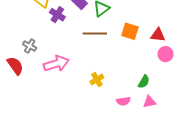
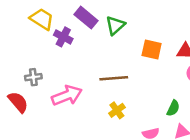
brown line: (95, 34) -> (114, 78), moved
gray cross: (30, 46) -> (33, 77), turned -32

